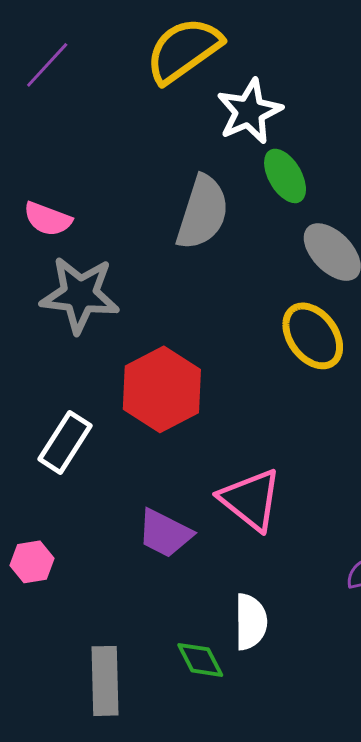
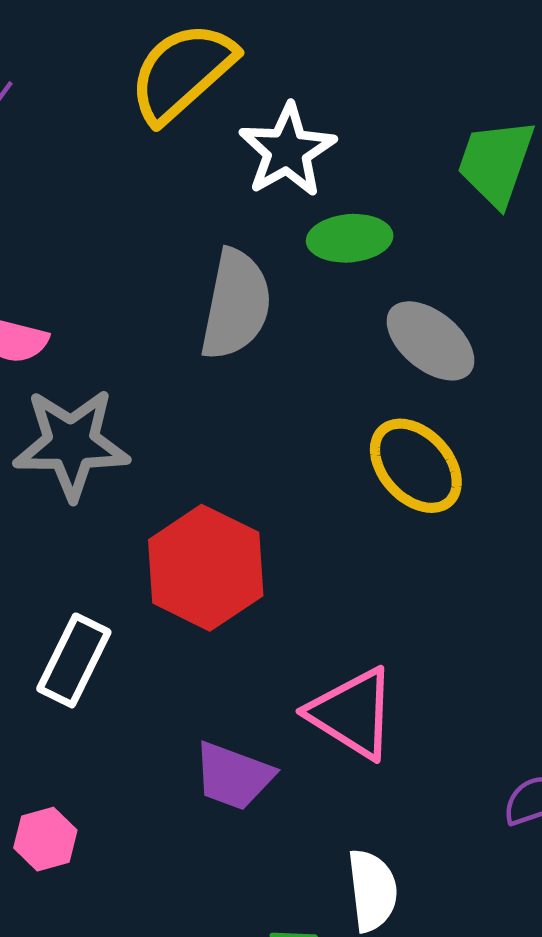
green ellipse: (285, 176) -> (350, 238), turned -58

